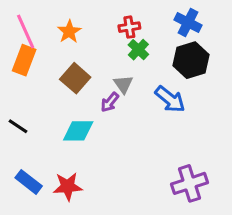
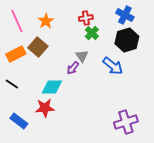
orange rectangle: (24, 60) -> (16, 54), moved, turned 42
brown square: (75, 78) -> (38, 47), moved
red star: (68, 186) -> (45, 108), moved

